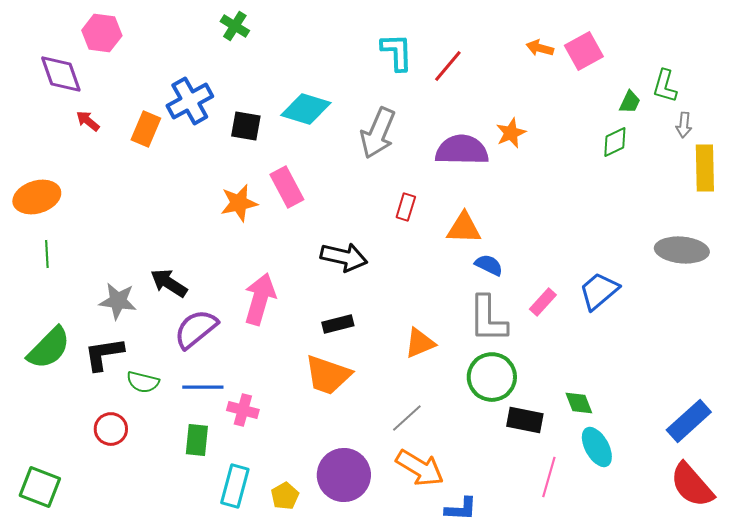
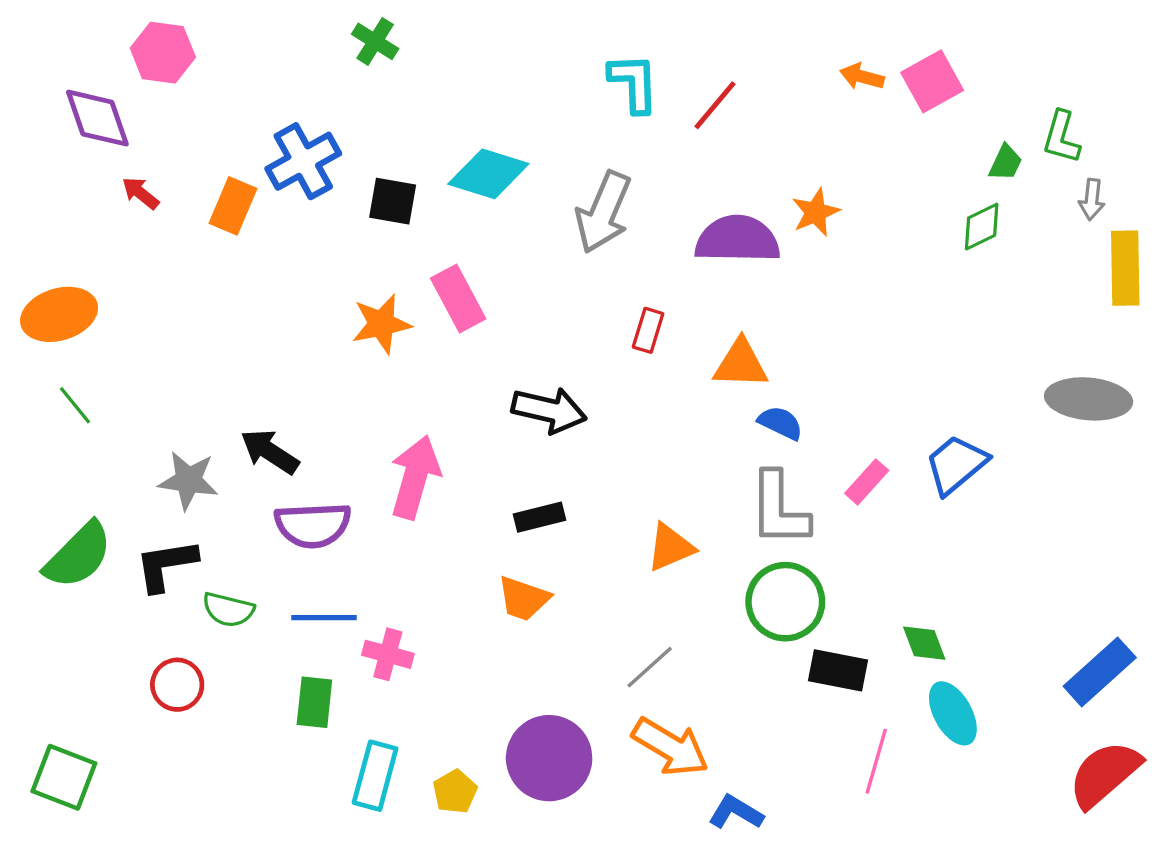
green line: (47, 254) -> (75, 405), turned -36
purple semicircle: (196, 329) -> (313, 525), turned -144
orange trapezoid: (328, 375) -> (524, 598), size x0.7
red semicircle: (692, 485) -> (1105, 774), turned 90
blue L-shape: (461, 509) -> (736, 812), turned -152

